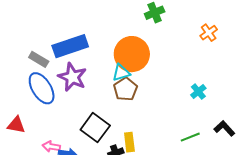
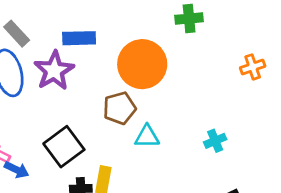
blue rectangle: (70, 46) -> (79, 38), moved, size x0.7
cyan triangle: (121, 73) -> (147, 137), moved

